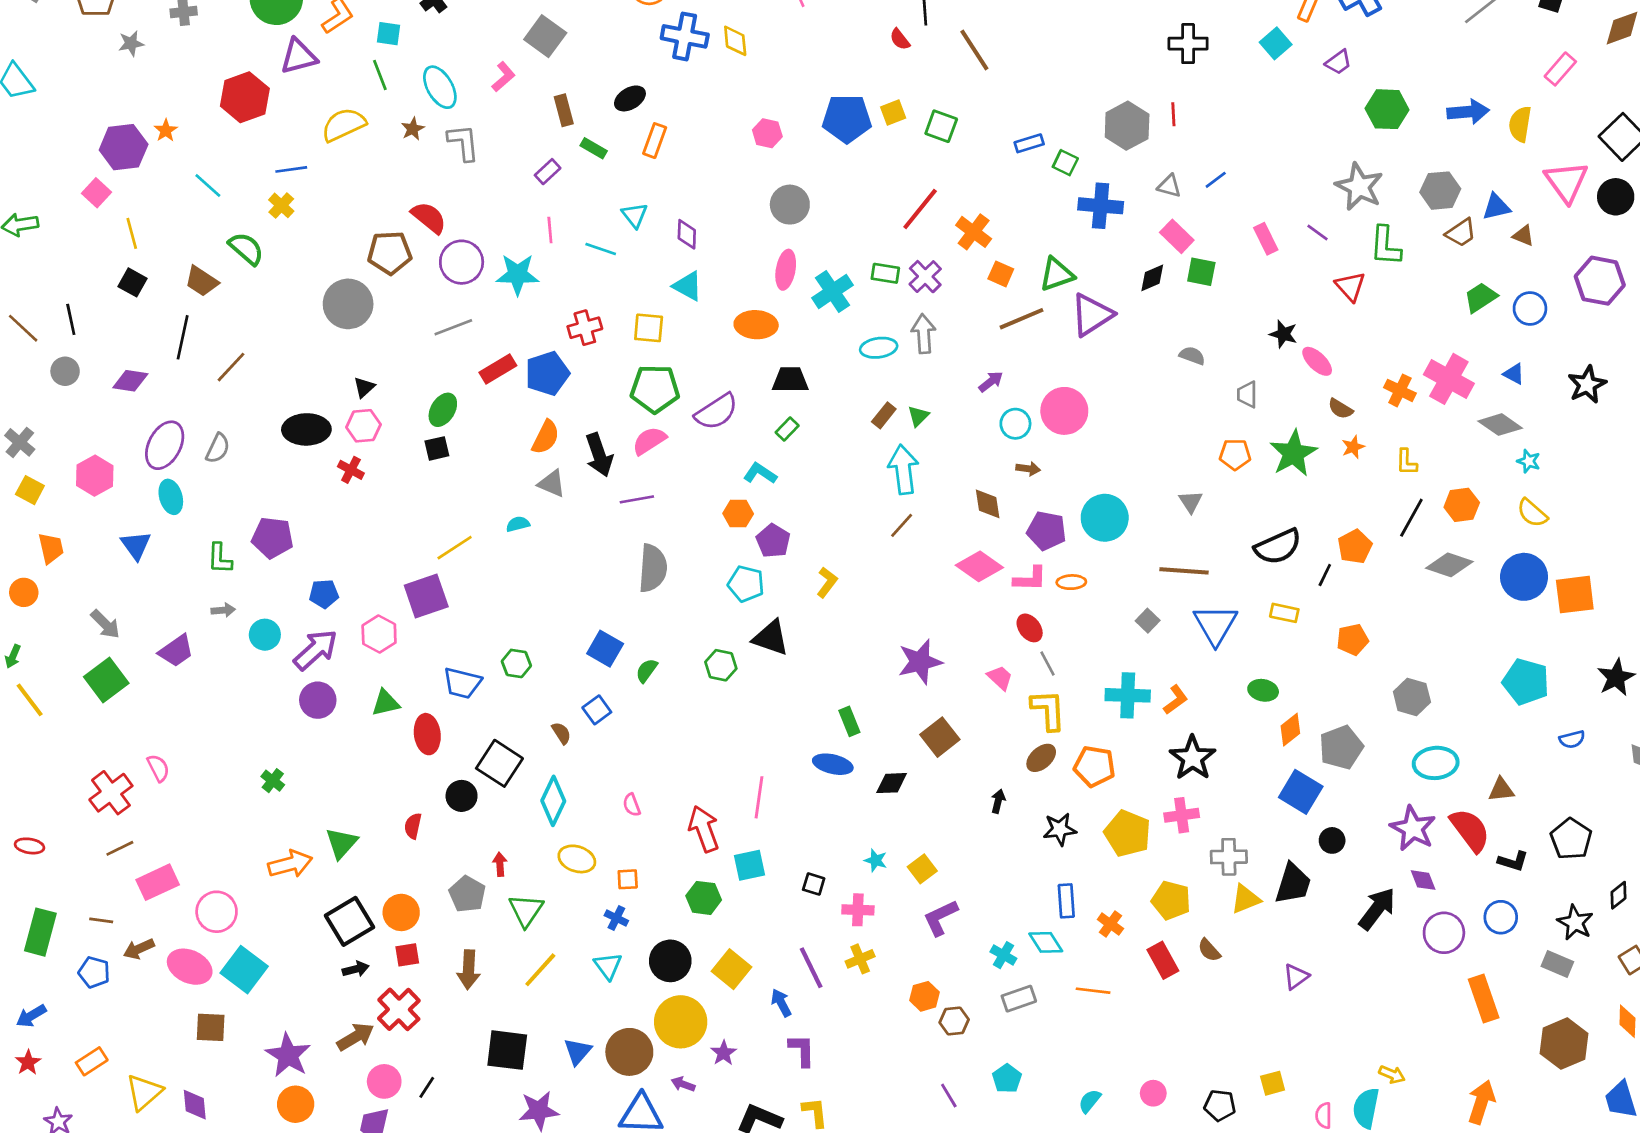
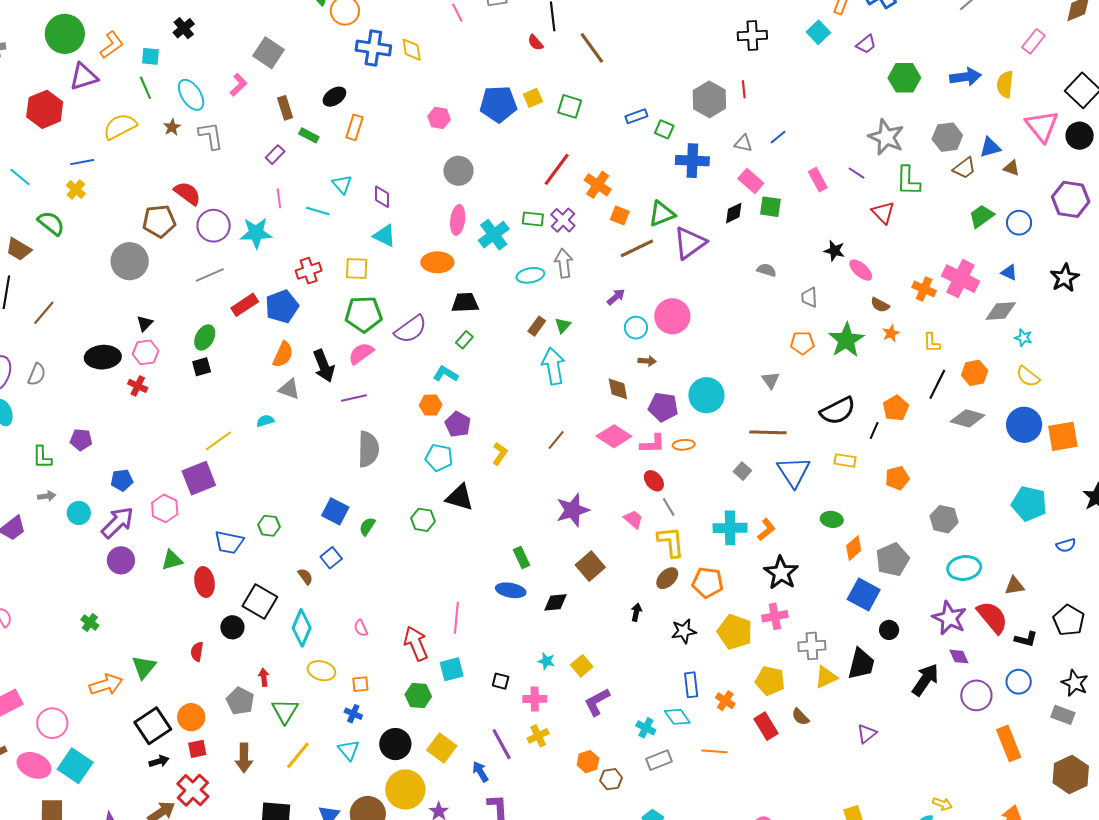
gray diamond: (1500, 425) -> (1001, 311), turned -36
brown line: (902, 525) -> (556, 440), moved
purple pentagon: (272, 538) -> (81, 440), size x0.7

